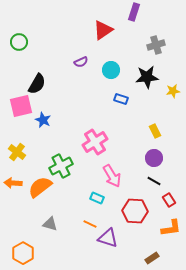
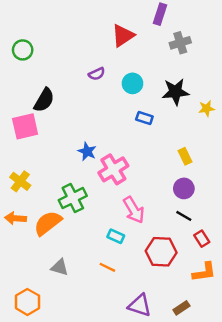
gray cross: (156, 45) -> (180, 43), moved
blue star: (43, 120) -> (87, 151), moved
purple triangle: (108, 238) -> (140, 305), moved

